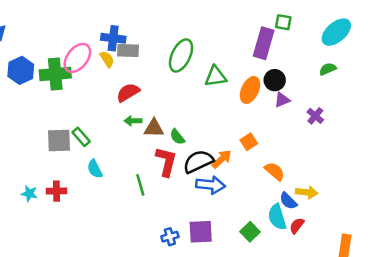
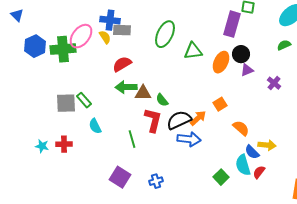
green arrow: (133, 121) -> (126, 87), size x1.5
purple square: (201, 232) -> (120, 177), moved, turned 35

